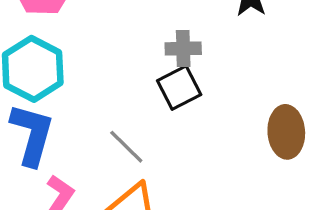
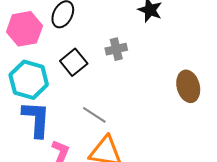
black square: (179, 88) -> (74, 62), moved

